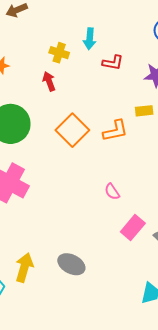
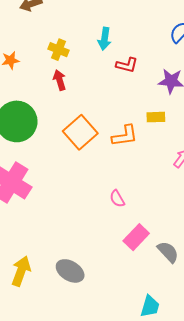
yellow cross: (59, 53) -> (59, 50), moved

